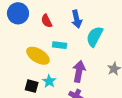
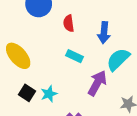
yellow ellipse: (38, 56) -> (18, 56), moved
purple arrow: (79, 71) -> (97, 83), moved

